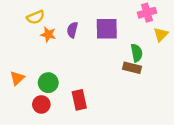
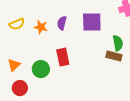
yellow semicircle: (36, 17) -> (17, 24), moved
red rectangle: (79, 100) -> (63, 57), moved
red circle: (41, 104) -> (20, 88), moved

